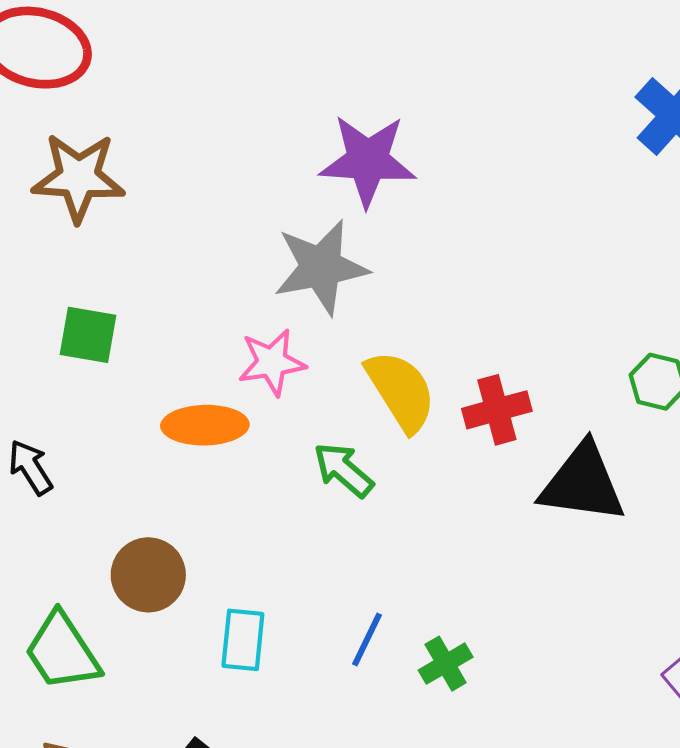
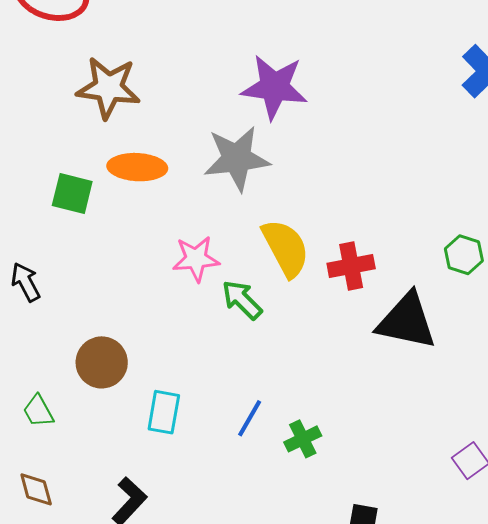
brown star: (79, 177) -> (108, 88), moved
pink star: (272, 362) -> (196, 259), moved
orange ellipse: (205, 425) -> (137, 167), moved
green trapezoid: (62, 652) -> (38, 411), size x0.6

